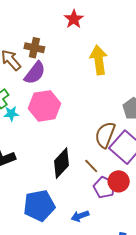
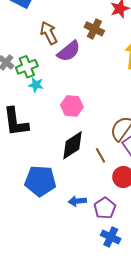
brown cross: (34, 48) -> (94, 29), moved
pink hexagon: (44, 106) -> (72, 106), moved, size x0.7
purple pentagon: (104, 187) -> (105, 208), moved

